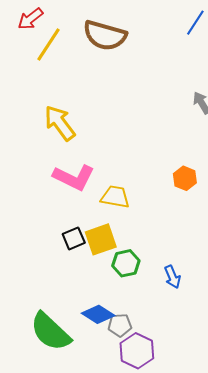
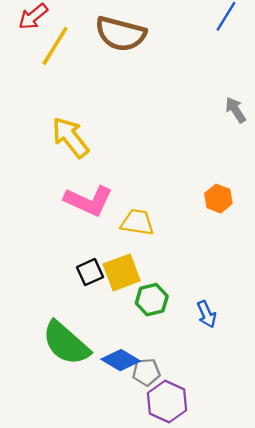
green semicircle: (50, 332) -> (66, 343), moved

